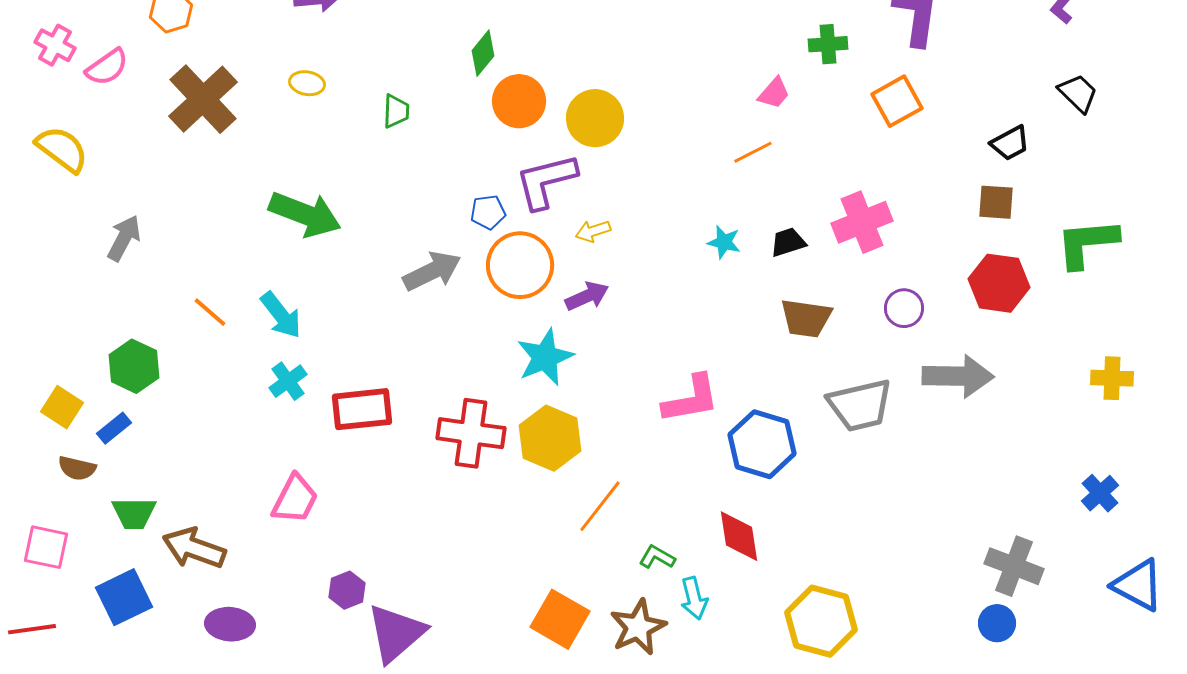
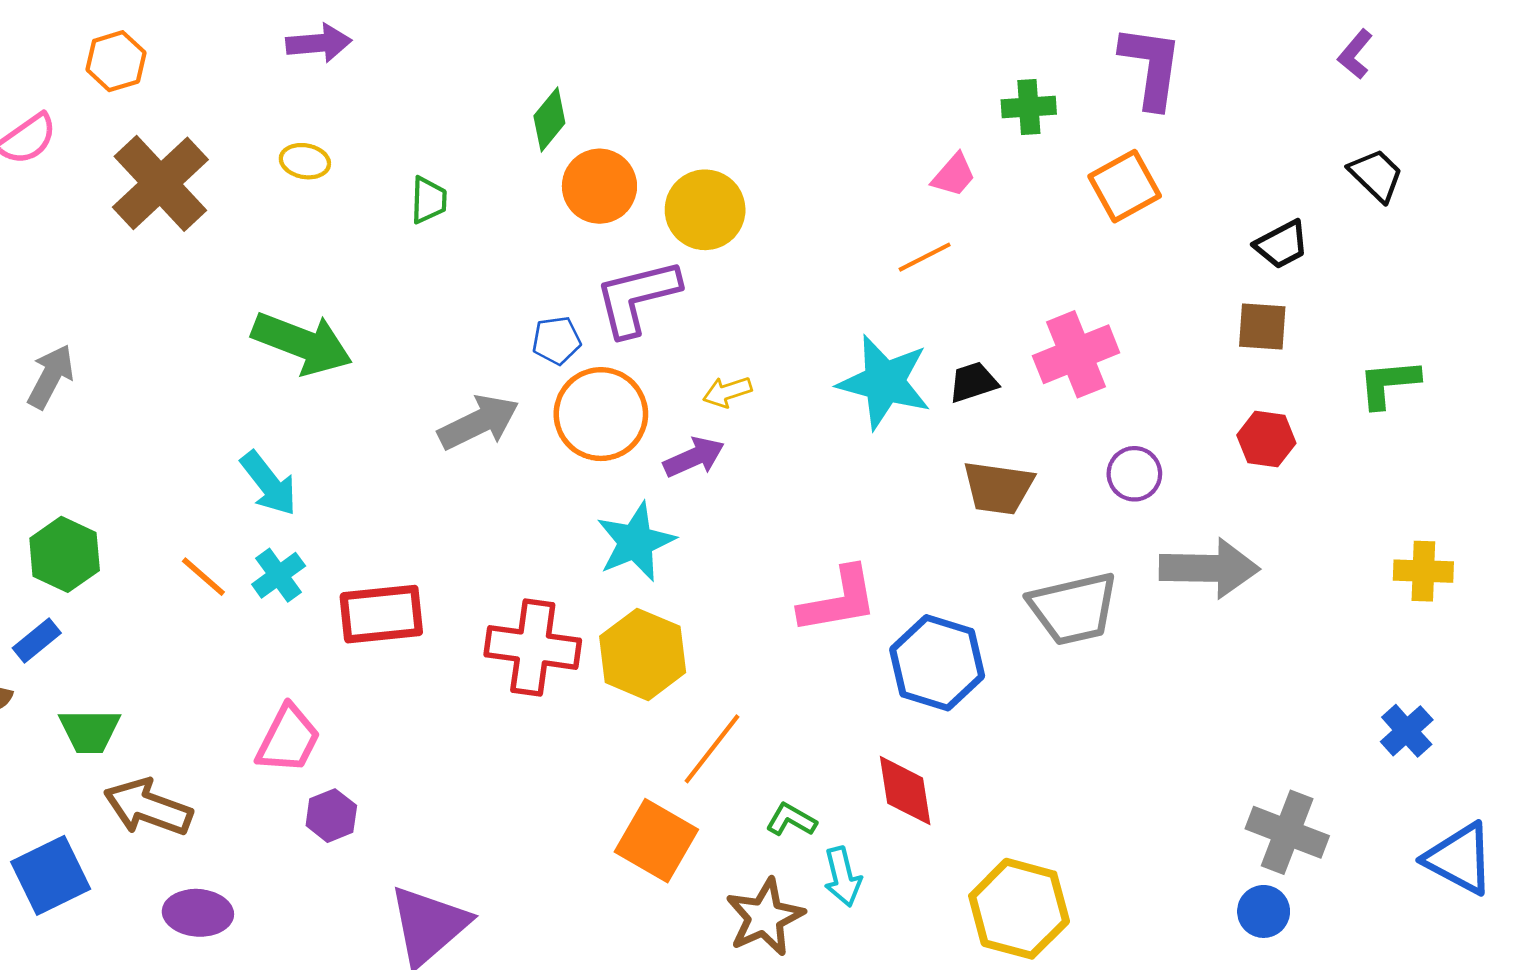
yellow arrow: (593, 231) -> (727, 392), moved
cyan star: (724, 242) -> (884, 382), size x2.0
green L-shape: (1087, 243) -> (1389, 383), size x0.7
red hexagon: (999, 283) -> (1266, 439), size x0.7
orange line: (210, 312) -> (203, 577), moved
green trapezoid: (134, 513) -> (90, 731), moved
purple hexagon: (347, 590) -> (331, 816), moved
orange square: (560, 619) -> (656, 841), moved

